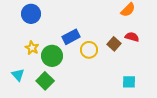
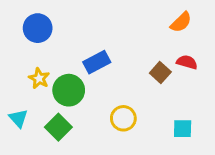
yellow circle: (89, 50) -> (123, 118), moved

